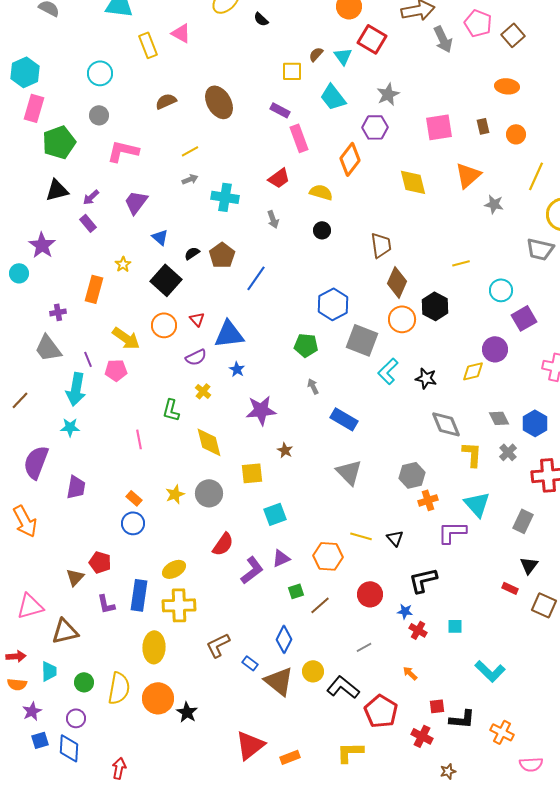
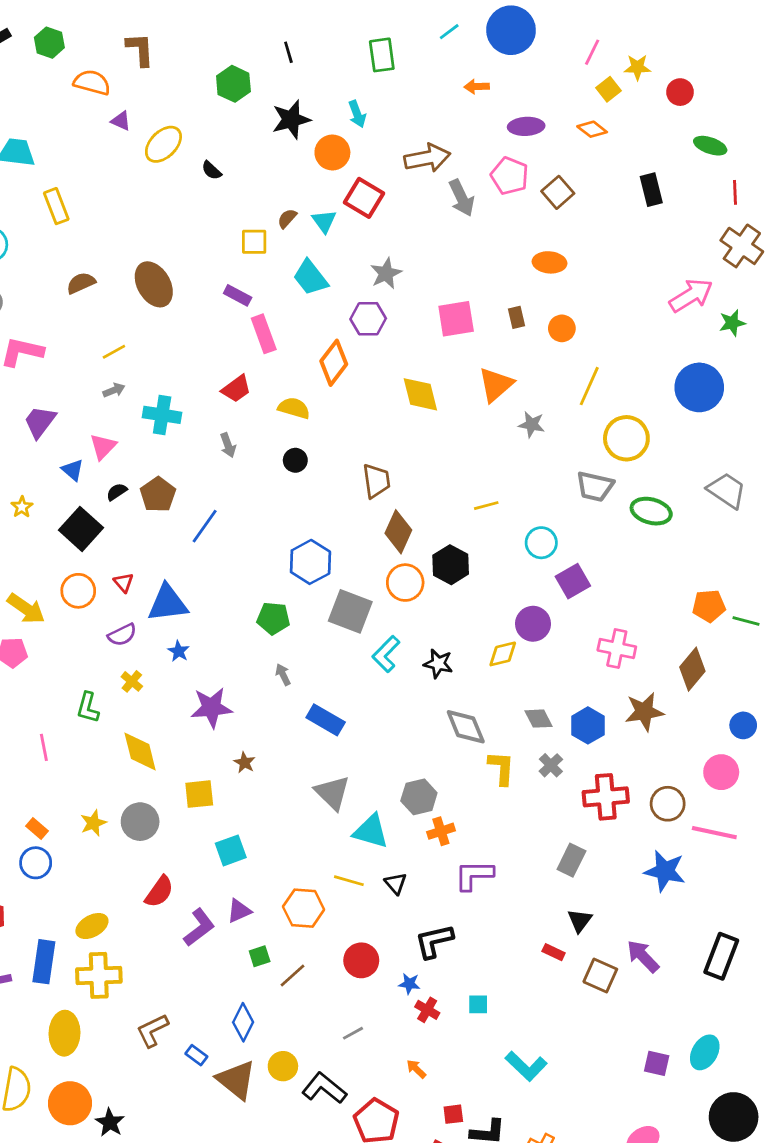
pink triangle: (181, 33) -> (103, 447), moved, turned 45
cyan triangle: (477, 504) -> (371, 831), moved, turned -32

